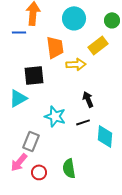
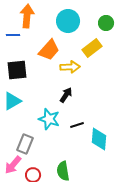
orange trapezoid: (55, 47) -> (49, 50), turned 50
black square: (34, 75) -> (17, 70), moved
black arrow: (88, 99) -> (66, 95), moved, turned 56

